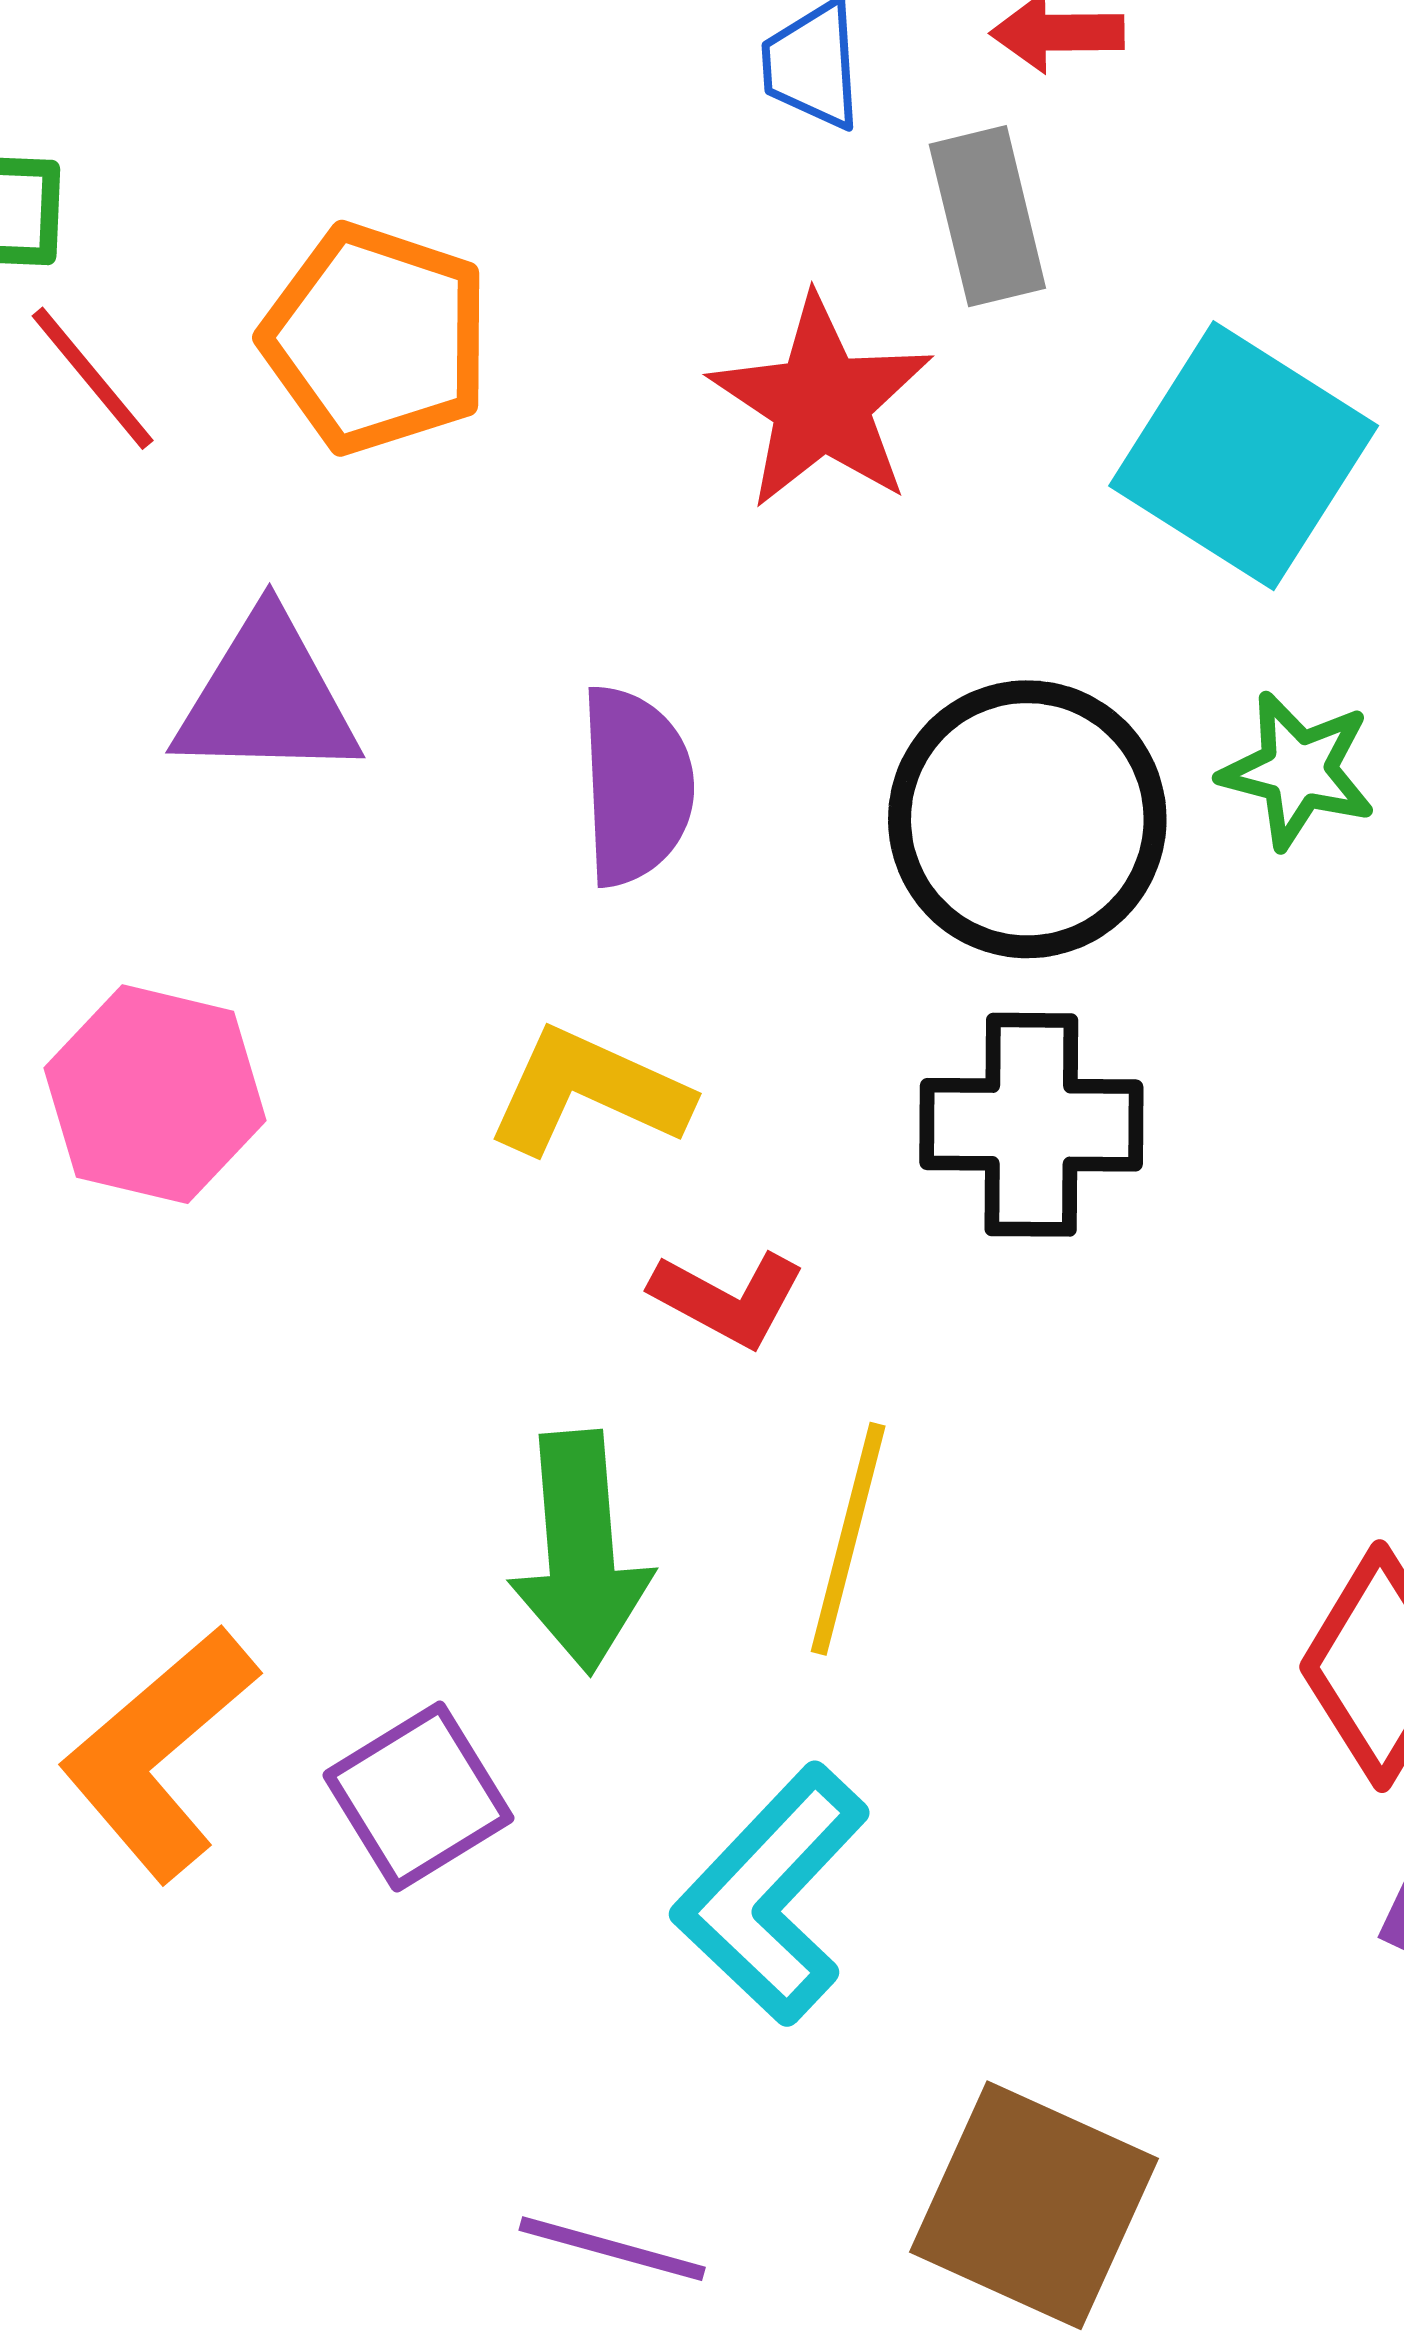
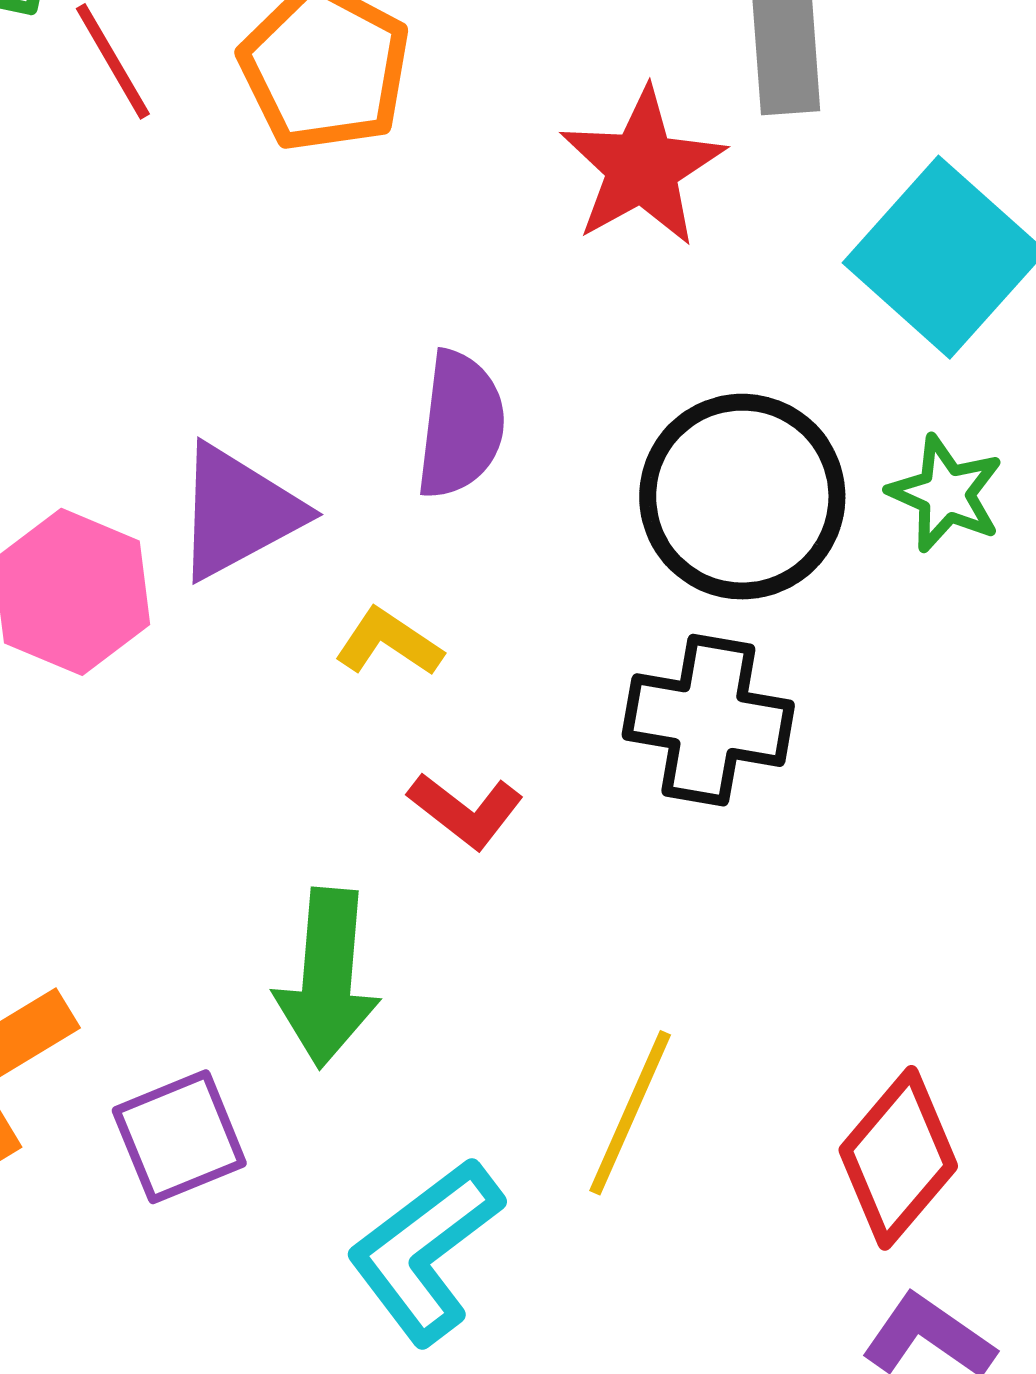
purple triangle: (267, 698) -> (238, 512), moved, turned -39
yellow L-shape: (588, 1092) -> (389, 642), size x0.7
yellow line: (848, 1539) -> (630, 1113), moved

